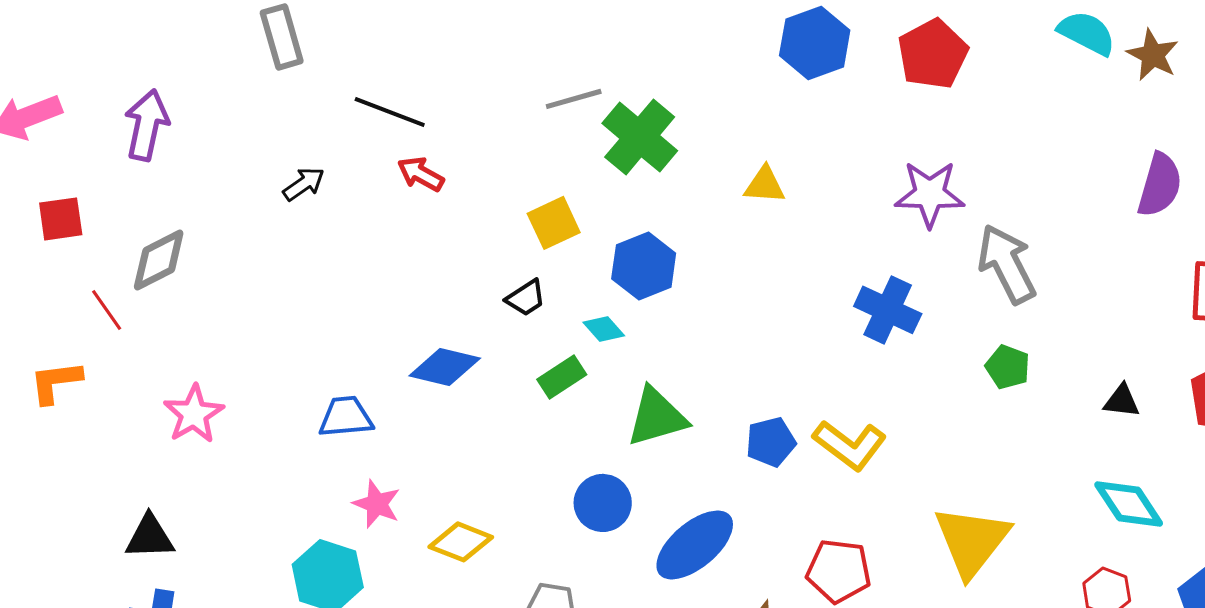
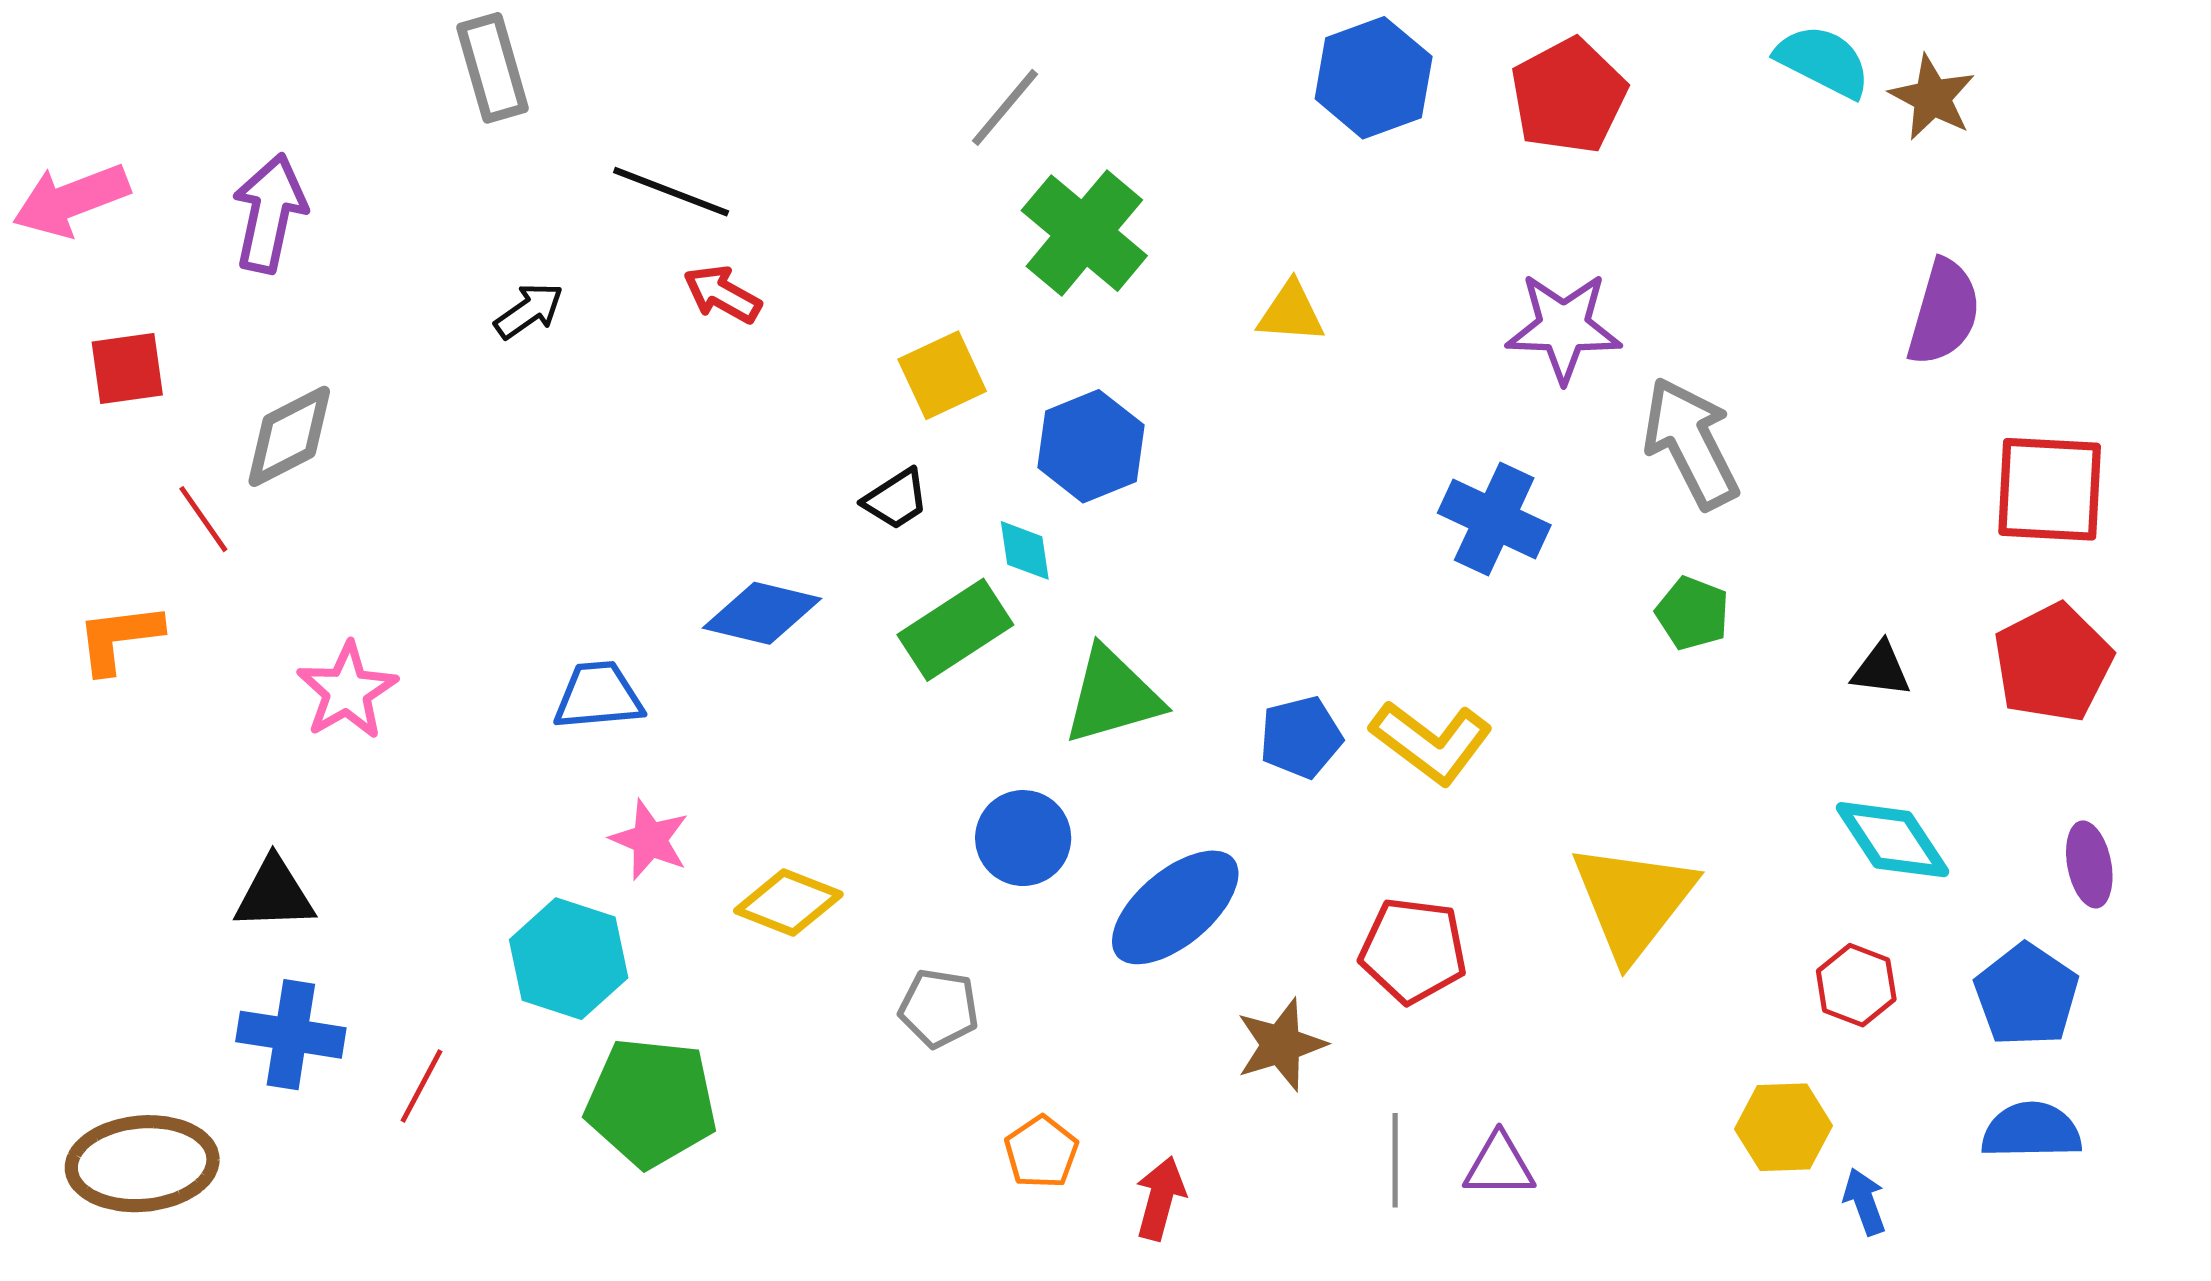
gray line: (574, 99) -> (1005, 107), moved, turned -34
cyan diamond: (604, 329) -> (1025, 550), turned 33
green rectangle: (562, 377) -> (955, 630), size x1.4

